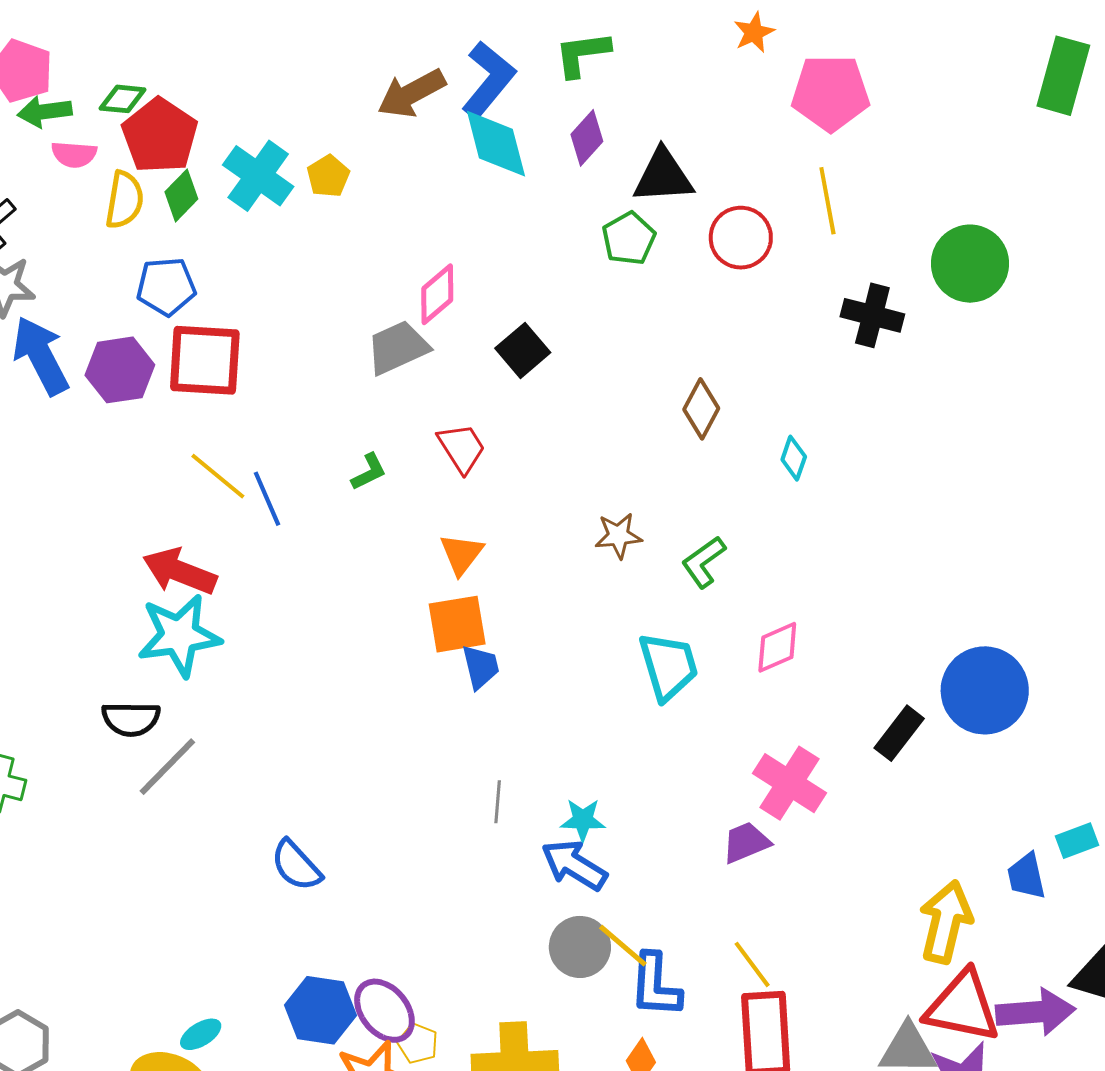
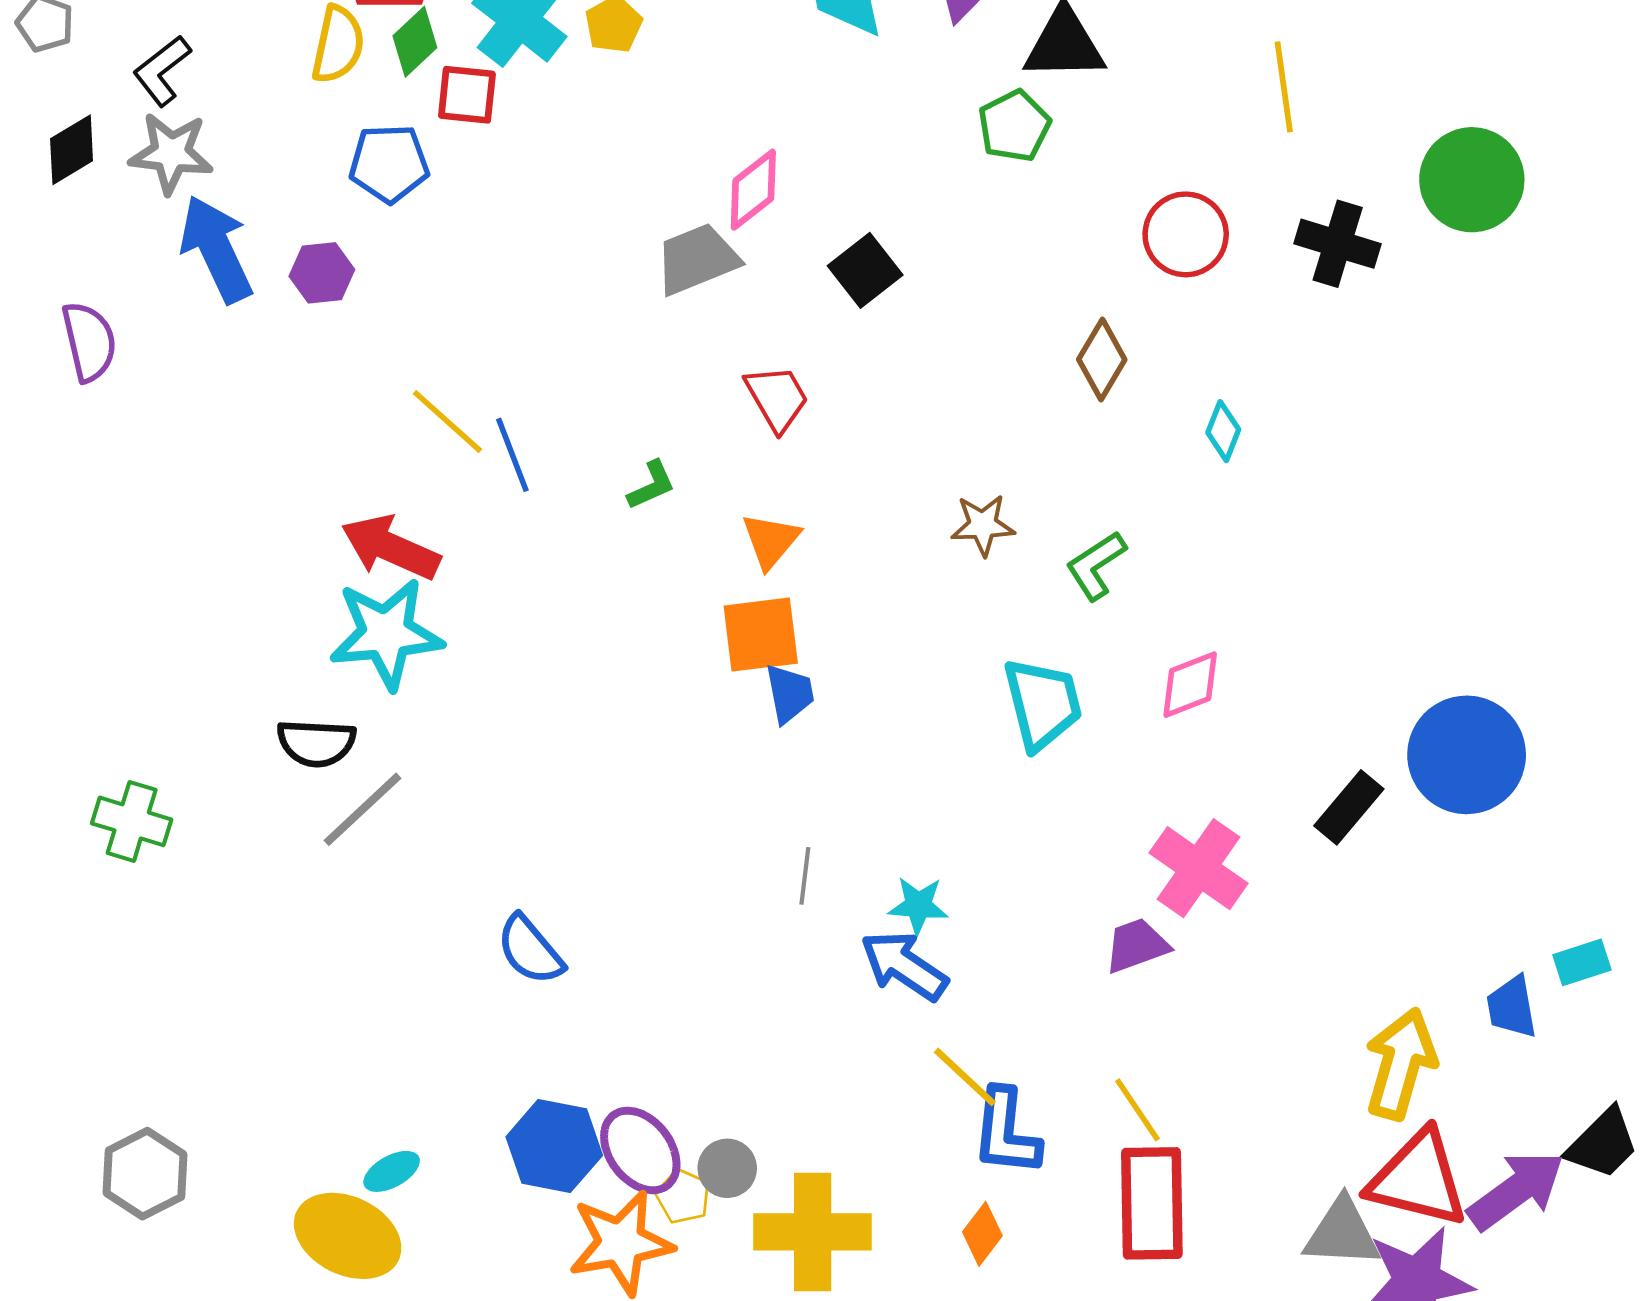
red circle: (741, 238) -> (1186, 234), moved
red square: (205, 360) -> (467, 95), moved, size x0.6
purple hexagon: (120, 370) -> (322, 273), size x0.7
green L-shape: (369, 472) -> (651, 485), moved
gray circle: (580, 947) -> (727, 1168), moved, size x0.7
purple arrow: (1036, 1012) -> (1516, 1190), turned -34

